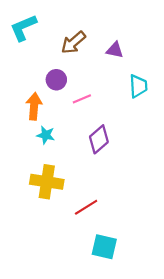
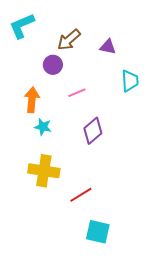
purple circle: (56, 80) -> (53, 65), moved

